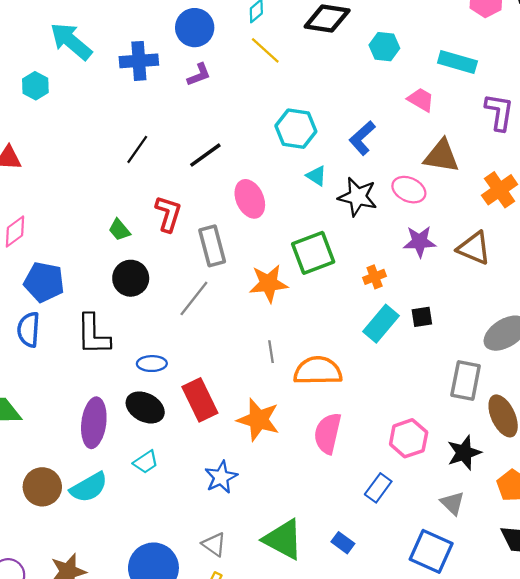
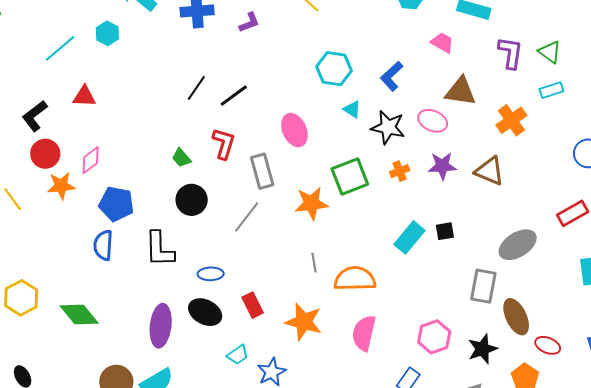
black line: (205, 155) -> (234, 96), moved
orange cross: (375, 277) -> (400, 171), moved
red rectangle: (200, 400) -> (253, 305), size x0.7
cyan trapezoid: (146, 462) -> (238, 355), moved

